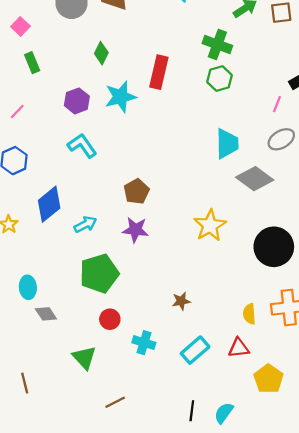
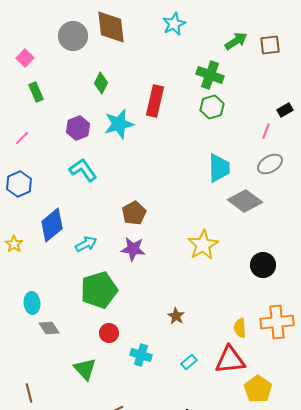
black circle: (274, 247) -> (263, 265), size x0.7
brown star: (181, 301) -> (176, 316), turned -30
red triangle: (239, 348) -> (230, 360), size x1.5
cyan rectangle: (195, 350) -> (189, 362), size x0.6

